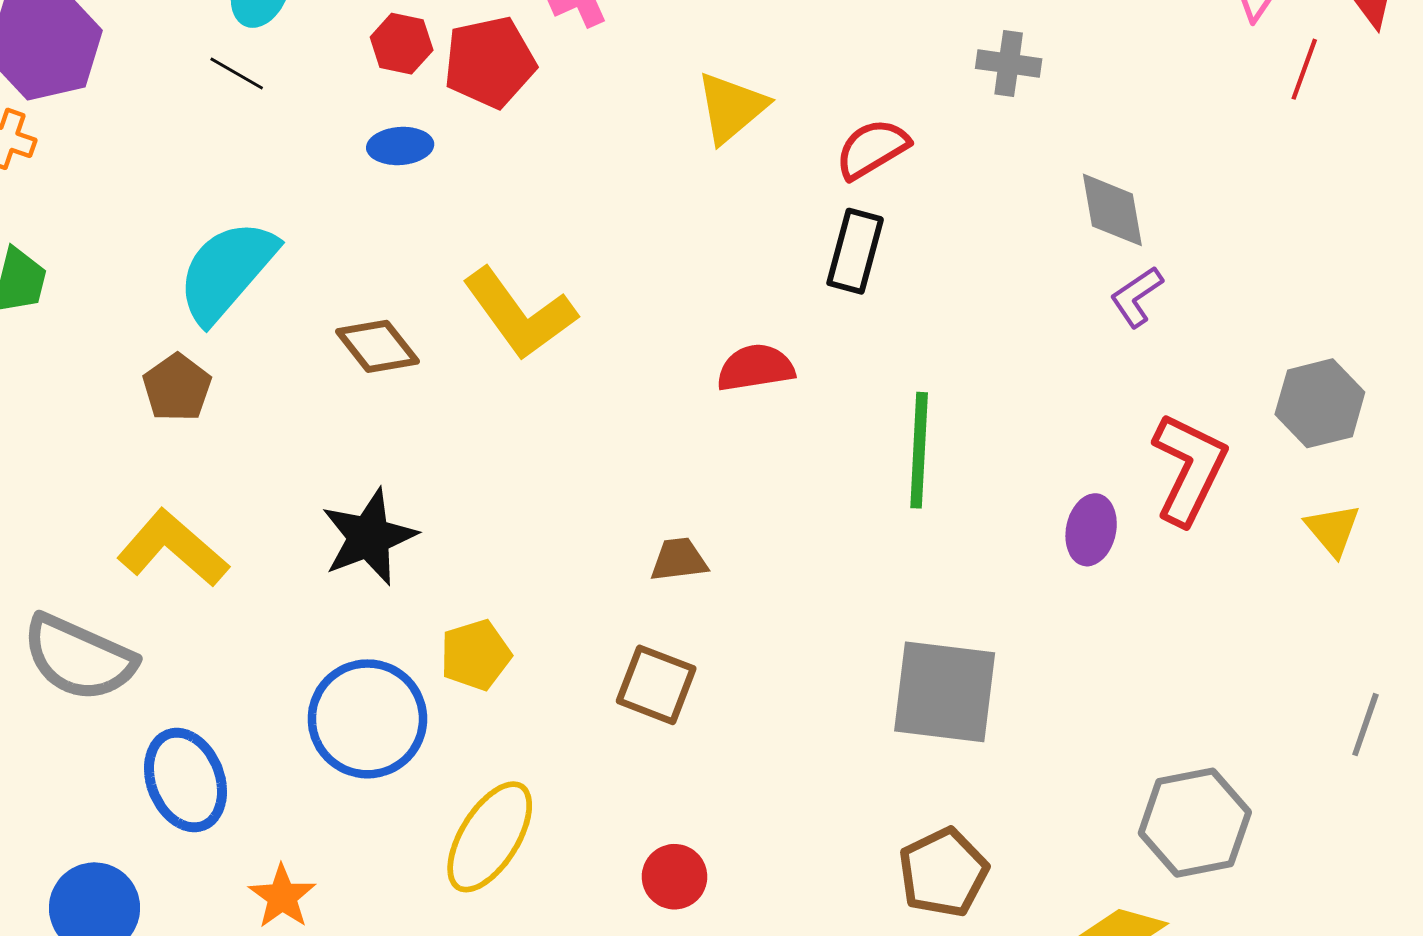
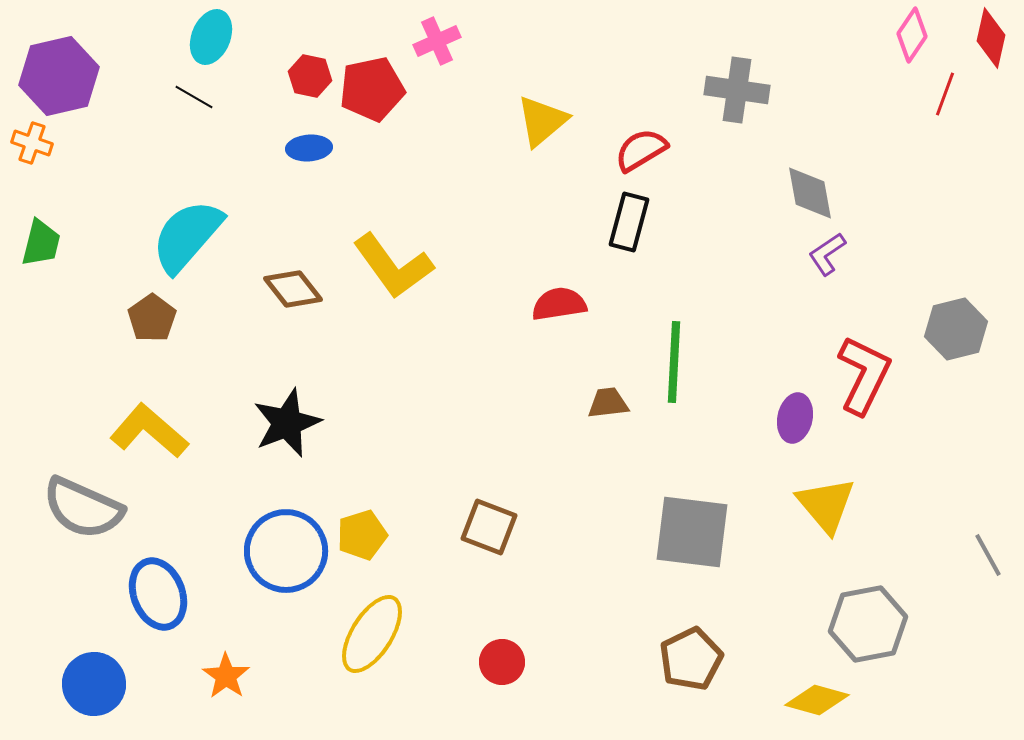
gray cross: (1009, 64) -> (737, 90), size x1.4
yellow triangle: (1333, 530) -> (826, 505), moved, size x1.5
brown trapezoid: (679, 560) -> (608, 403), moved
yellow pentagon: (476, 655) -> (362, 535), moved
gray line: (1365, 725) -> (988, 555), turned -48

